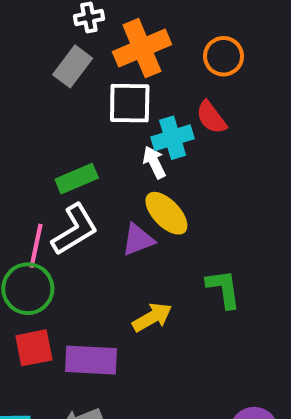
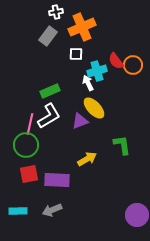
orange circle: (224, 56) -> (133, 65), moved
white square: (130, 103) -> (76, 54), size x0.6

